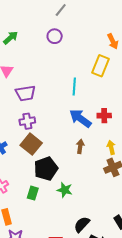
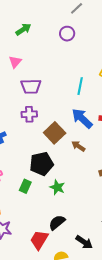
brown square: (31, 144) -> (55, 133), moved
brown arrow: (80, 146) -> (78, 146), turned -72
black semicircle: (82, 224) -> (57, 222), moved

